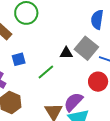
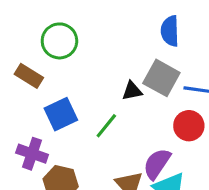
blue square: (19, 59) -> (61, 114), size x1.5

